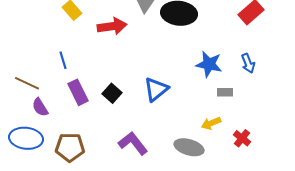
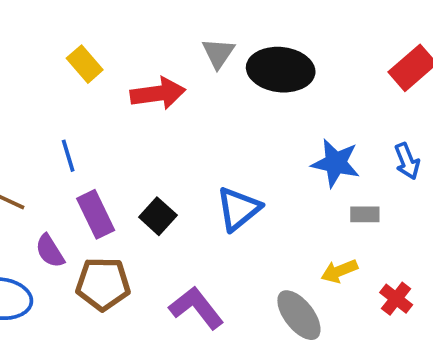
purple semicircle: (40, 107) -> (50, 251), moved
brown pentagon: (70, 147) -> (103, 284), moved
gray ellipse: (189, 147) -> (299, 315), turned 36

